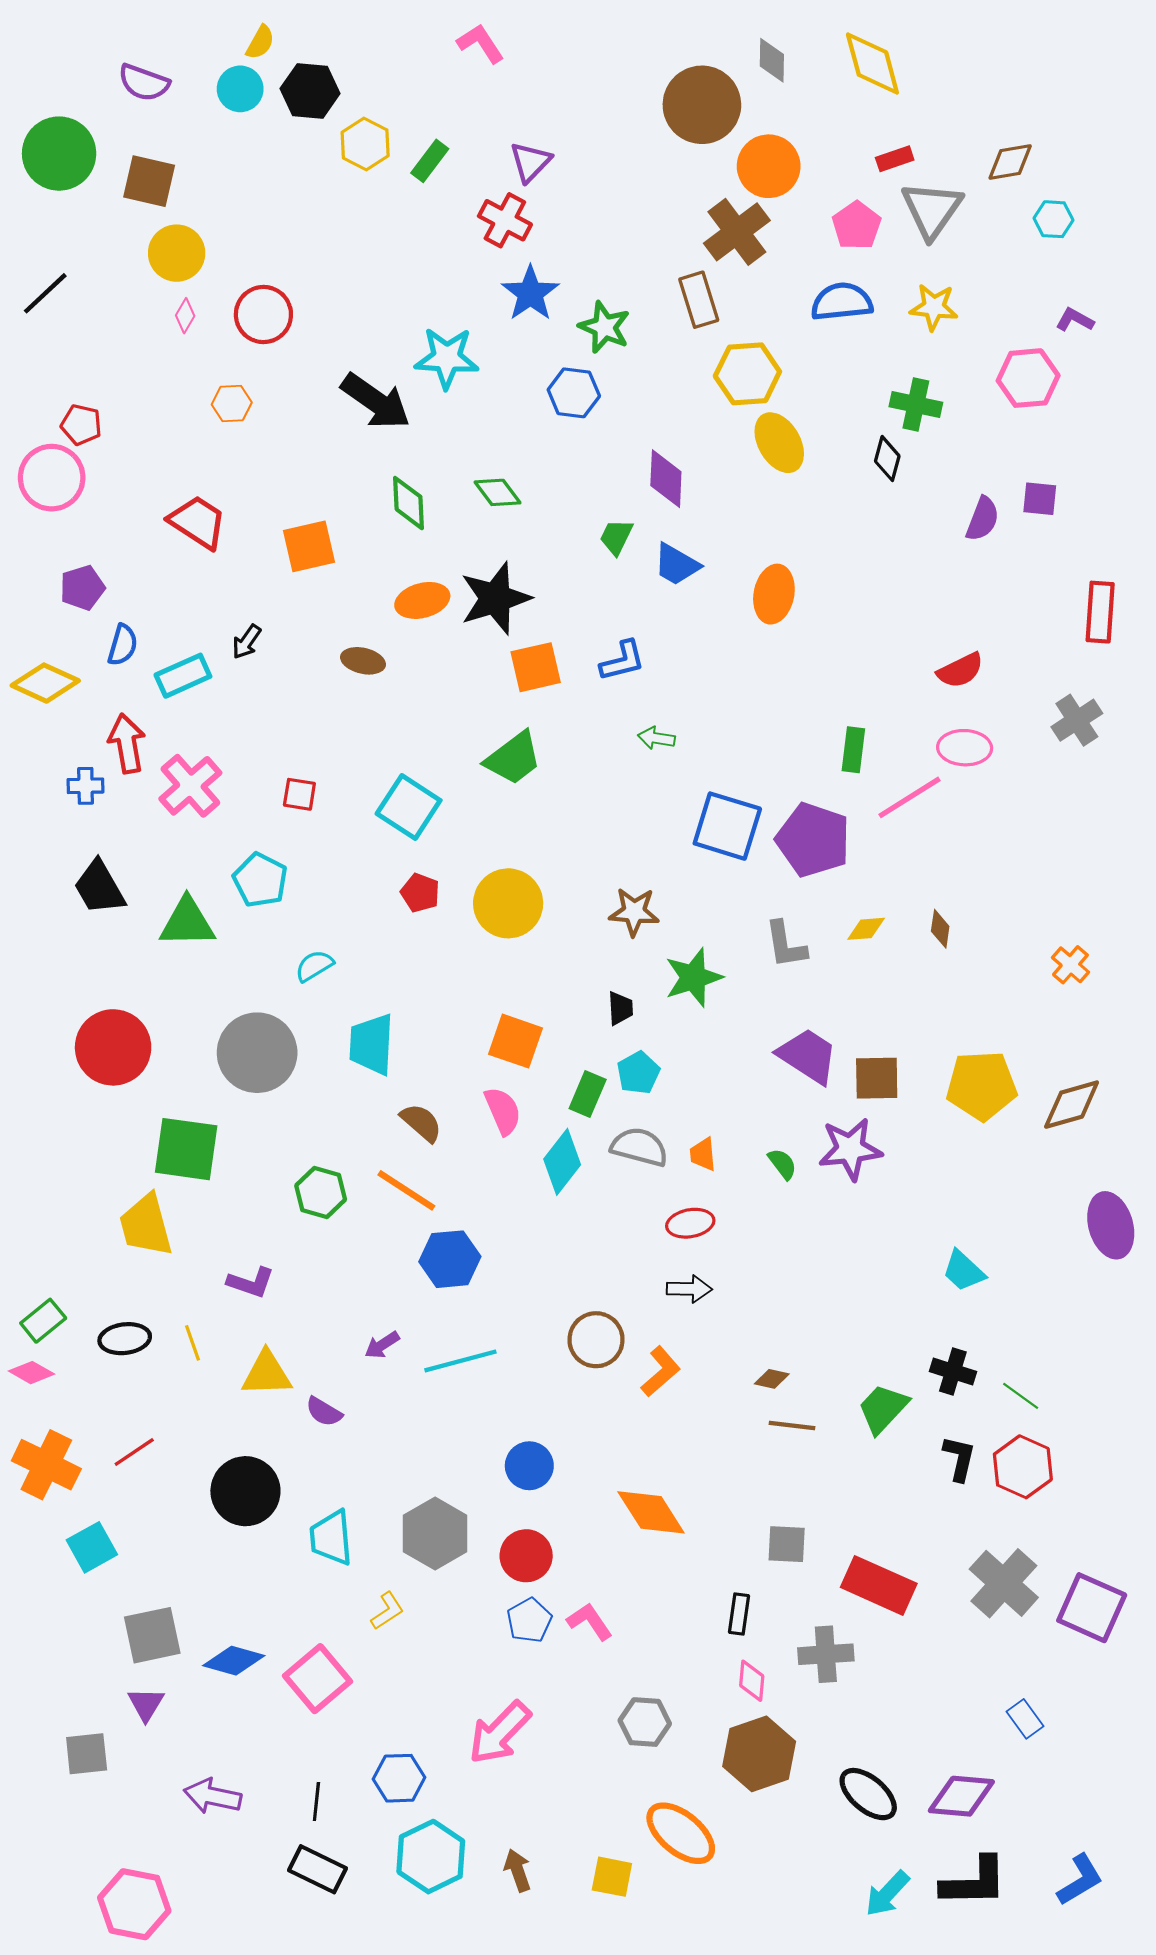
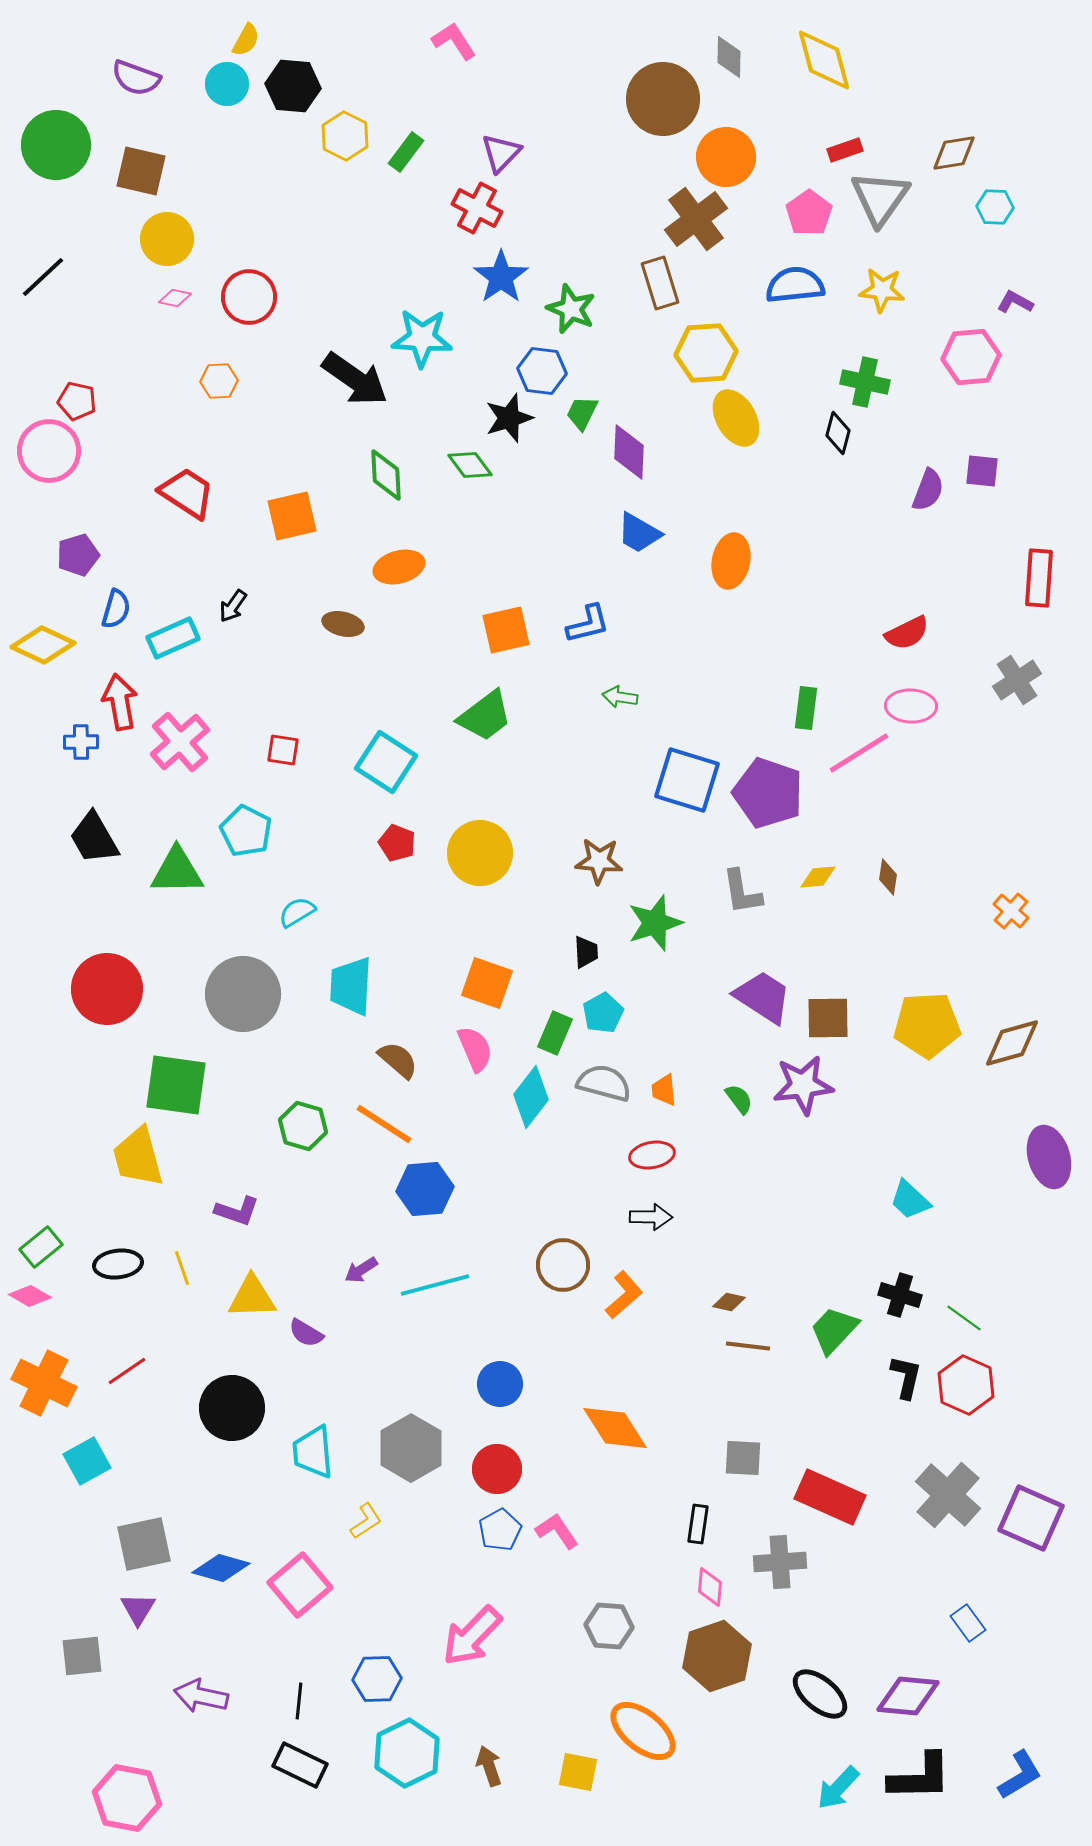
pink diamond: (185, 316) -> (175, 298), turned 72
green trapezoid: (616, 537) -> (582, 413), moved
black star: (495, 598) -> (509, 418), moved, size x0.7

